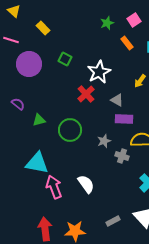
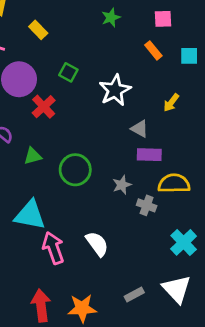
pink square: (134, 20) -> (163, 19), turned 32
green star: (107, 23) -> (111, 18), moved
red cross: (86, 94) -> (44, 107), moved

